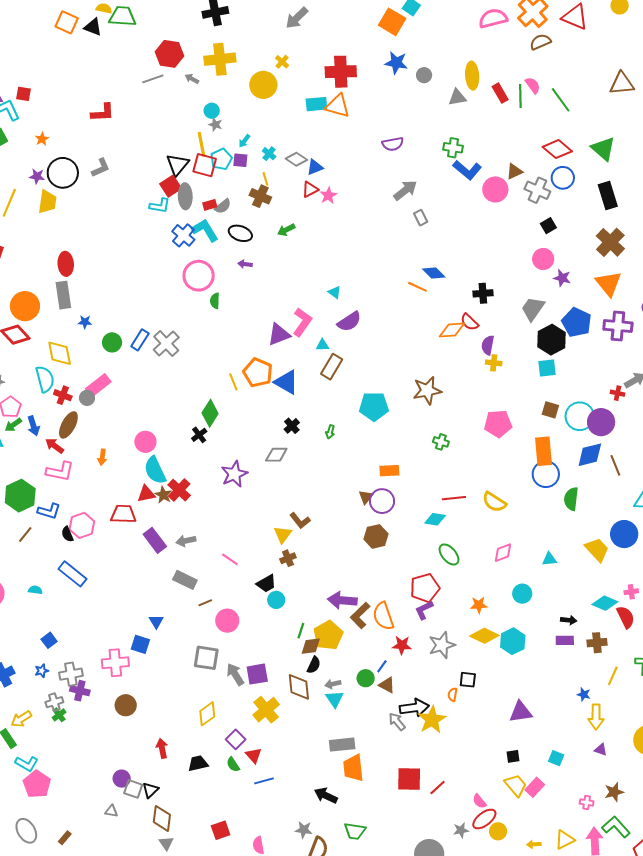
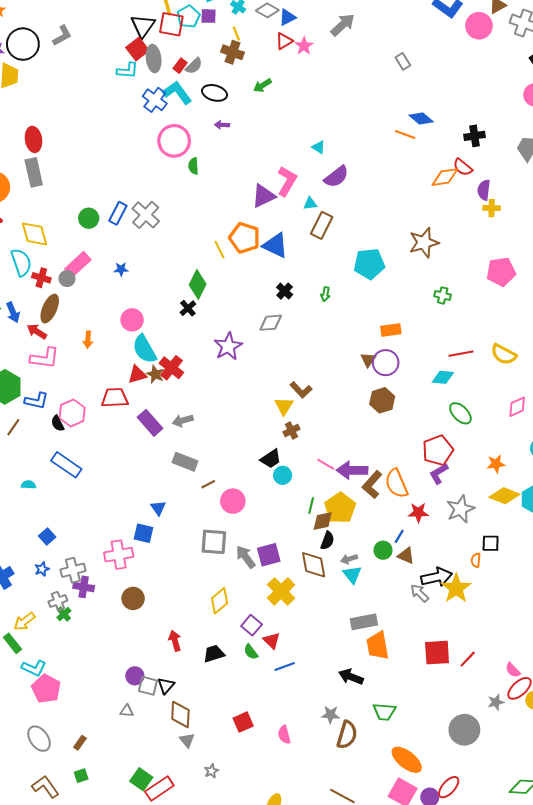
gray arrow: (405, 190) -> (343, 25), moved
red rectangle: (210, 205) -> (180, 66), turned -32
blue star: (85, 322) -> (121, 269), moved
pink line: (230, 559) -> (326, 464), moved

